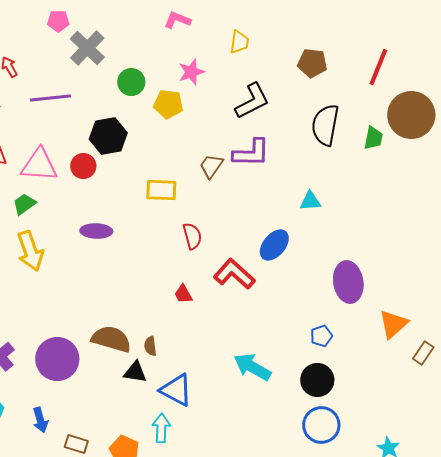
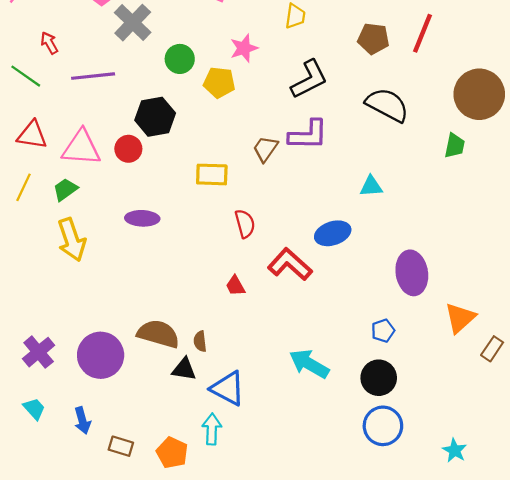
red line: (378, 67) -> (423, 33), moved
black semicircle: (325, 125) -> (387, 105), turned 108
green trapezoid: (373, 138) -> (455, 146), moved
blue ellipse: (274, 245) -> (333, 233), turned 32

